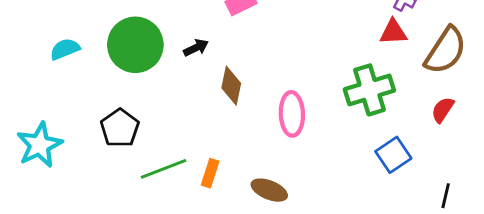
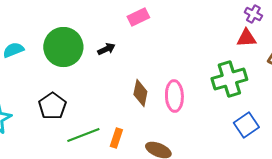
brown diamond: (231, 86) -> (140, 93), moved

